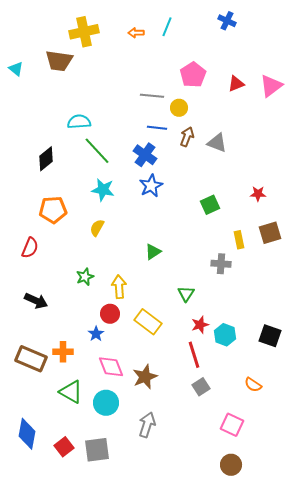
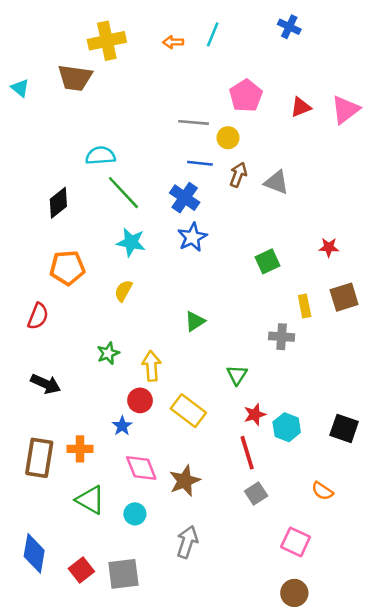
brown rectangle: (31, 359) -> (39, 458), turned 76
cyan circle: (106, 403) -> (135, 514), size x0.7

